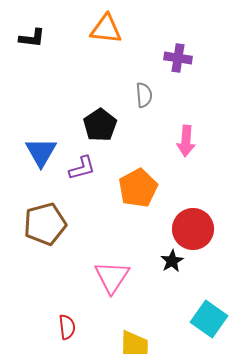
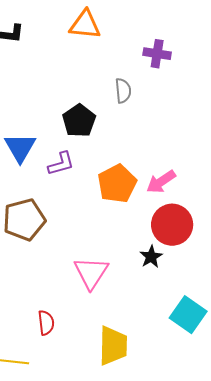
pink arrow: (186, 141) -> (161, 182), moved, turned 52

